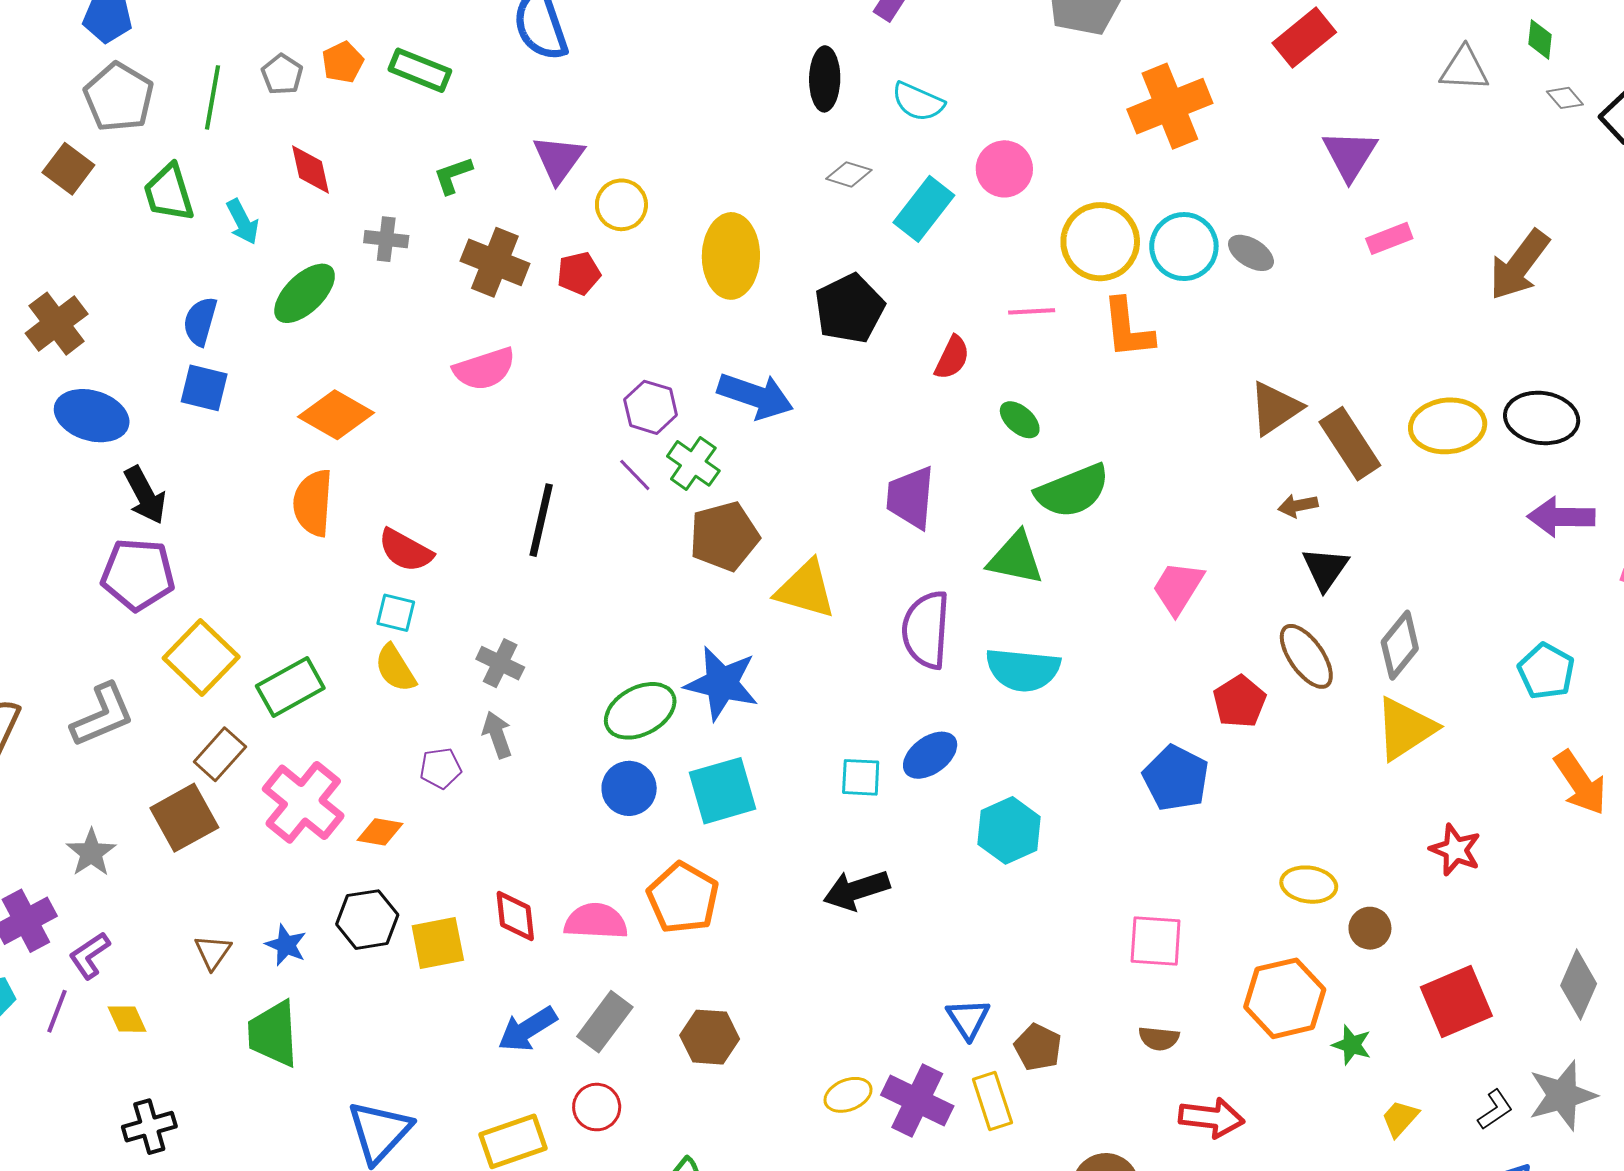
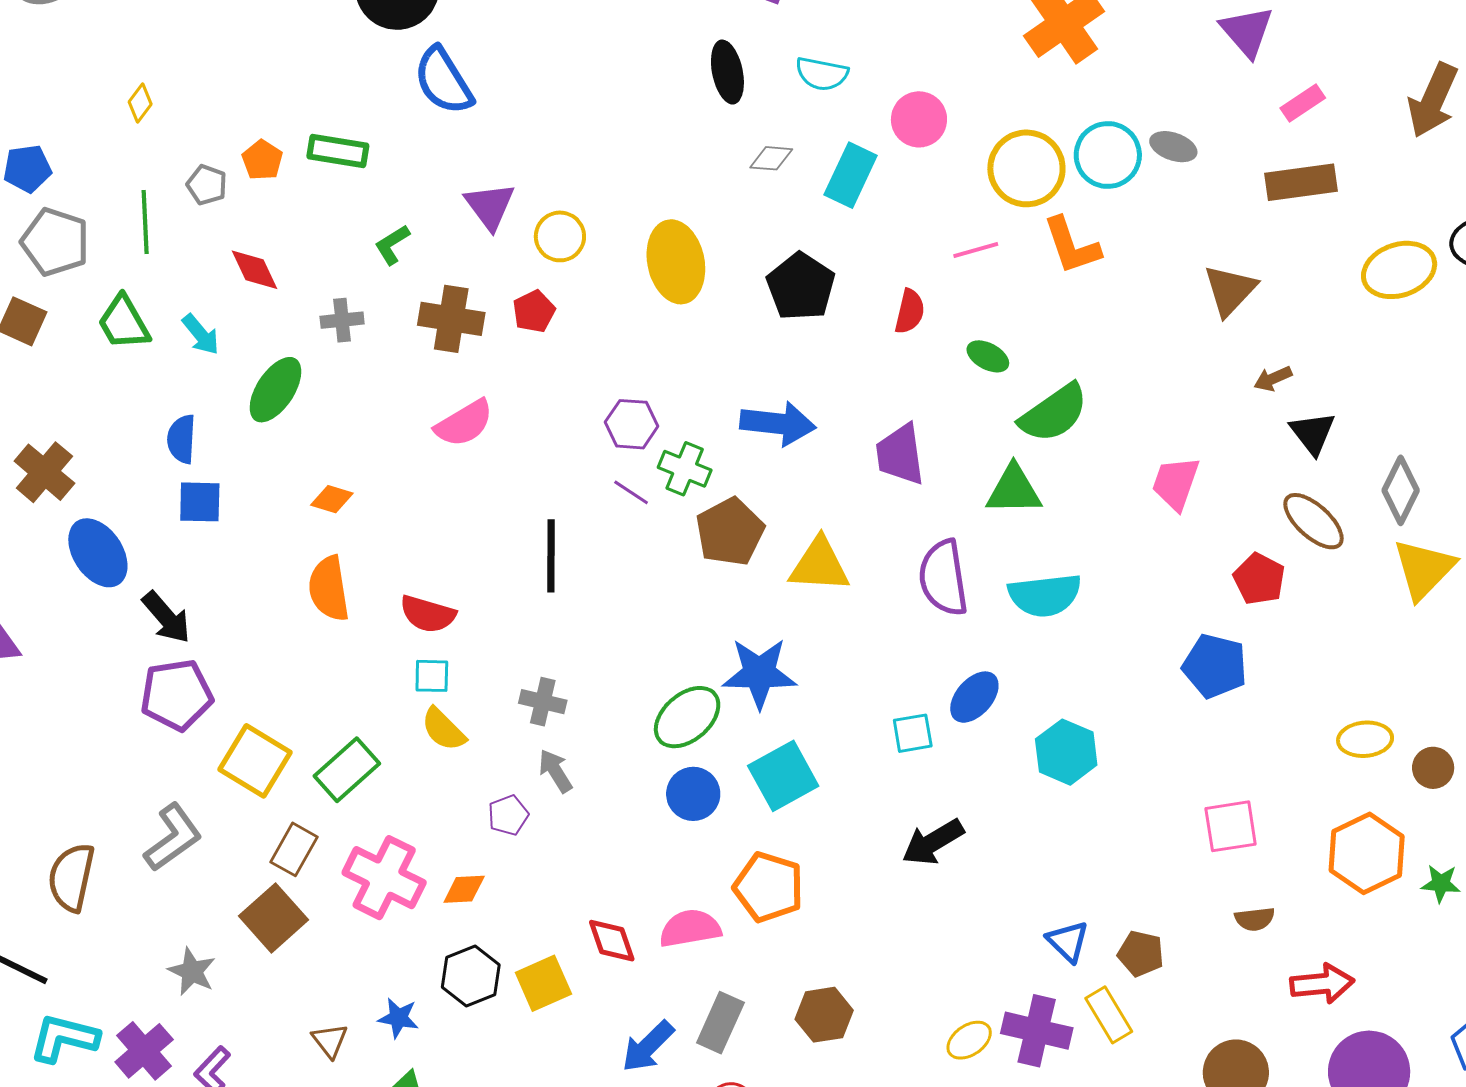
blue arrow: (755, 396) -> (778, 423), moved
orange diamond: (336, 415) -> (332, 499), size x0.6
blue ellipse: (92, 416) -> (98, 553), turned 52
brown rectangle: (1350, 444) -> (1301, 182), moved, turned -52

